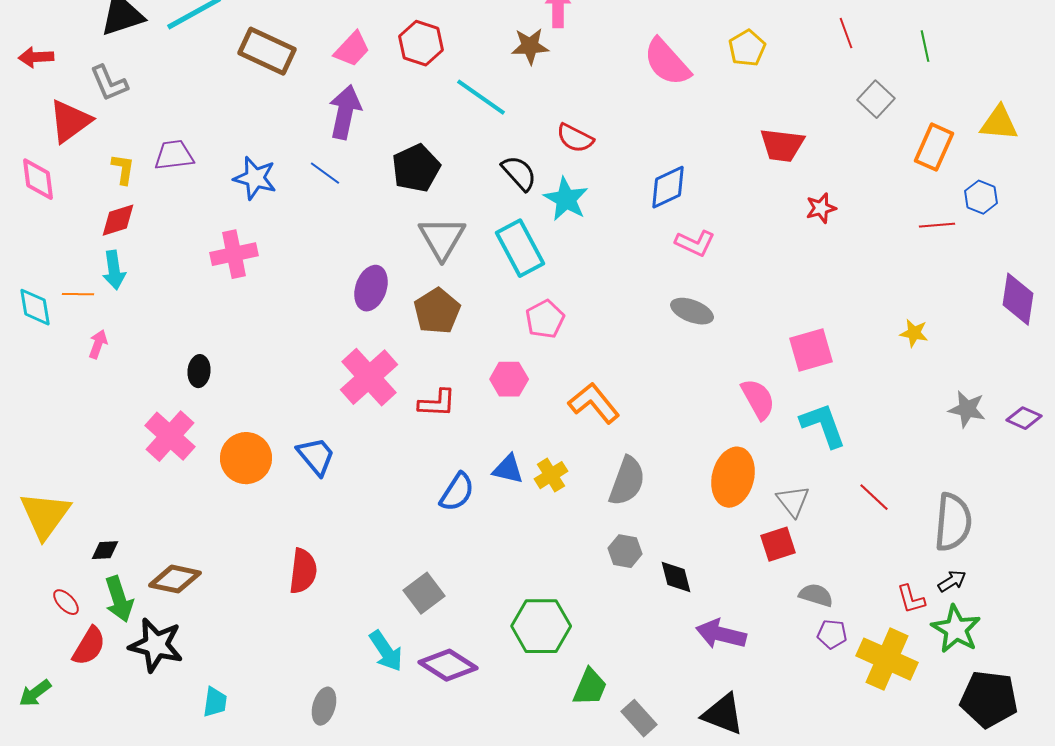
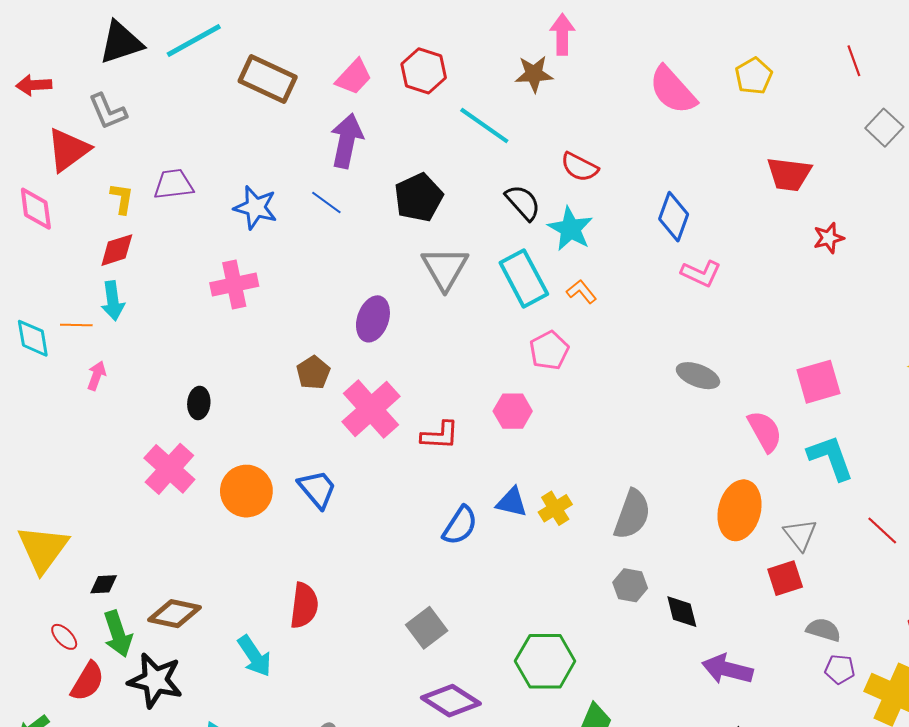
blue diamond: (668, 187) -> (674, 217), turned -45
brown pentagon: (437, 311) -> (313, 373), moved, size x0.7
gray ellipse: (692, 311) -> (698, 376), moved
orange L-shape: (594, 403) -> (582, 292), moved, size x0.6
cyan arrow: (386, 651) -> (255, 656), moved

